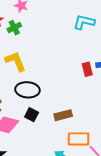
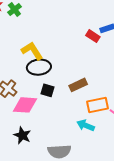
yellow L-shape: (16, 61) -> (32, 51), moved
red rectangle: (87, 69) -> (93, 36), turned -32

